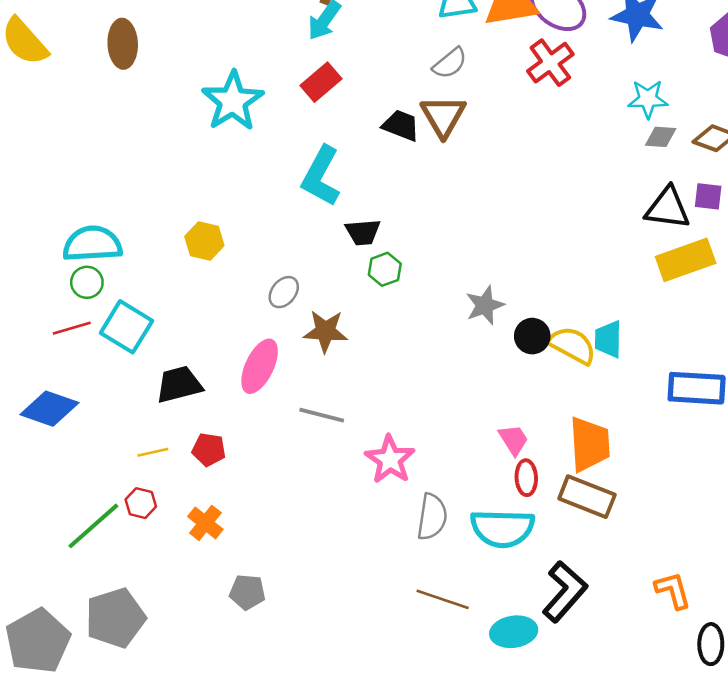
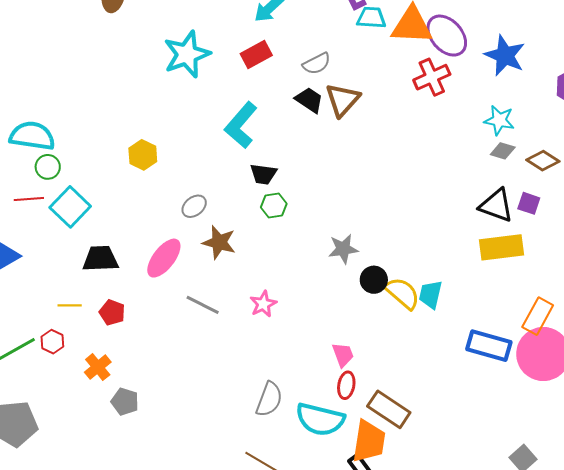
gray semicircle: (450, 63) -> (317, 64), moved
cyan semicircle: (92, 244) -> (32, 136), moved
orange trapezoid: (590, 444) -> (369, 441), moved
pink star: (390, 459) -> (263, 304), moved, size x0.7
gray pentagon: (247, 592) -> (125, 402), moved

